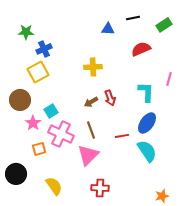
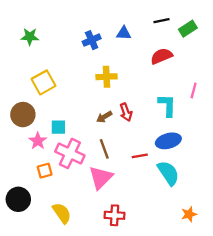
black line: (133, 18) -> (161, 21), moved
blue cross: (44, 49) -> (92, 40), moved
cyan square: (51, 111) -> (58, 127), turned 32
blue ellipse: (147, 123) -> (168, 141), turned 40
orange star: (162, 196) -> (189, 214), moved

